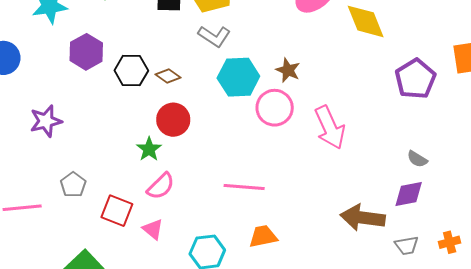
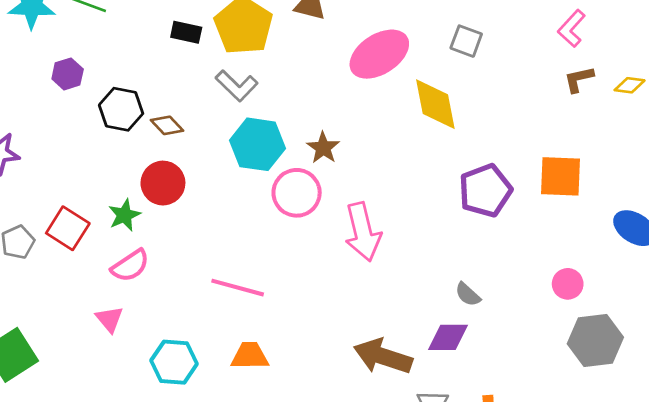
purple hexagon: (86, 52) -> (68, 74), size x0.7
red square: (117, 211) -> (68, 228), moved

